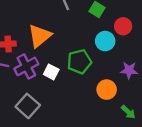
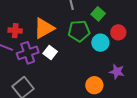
green pentagon: (79, 62) -> (79, 31), moved
white square: (51, 72) -> (50, 53), moved

